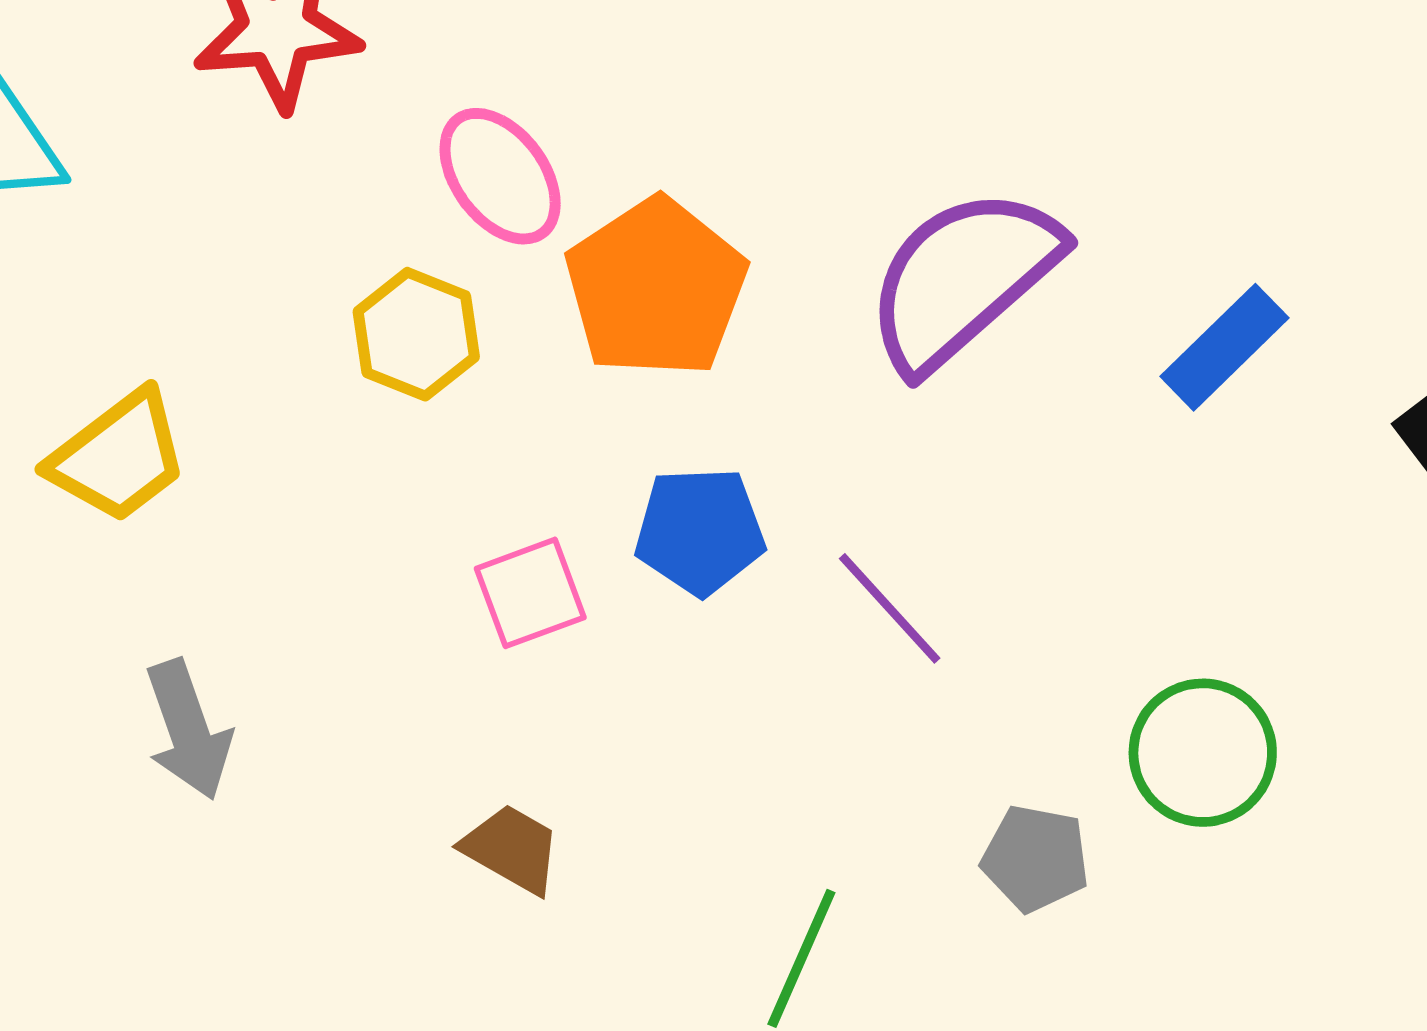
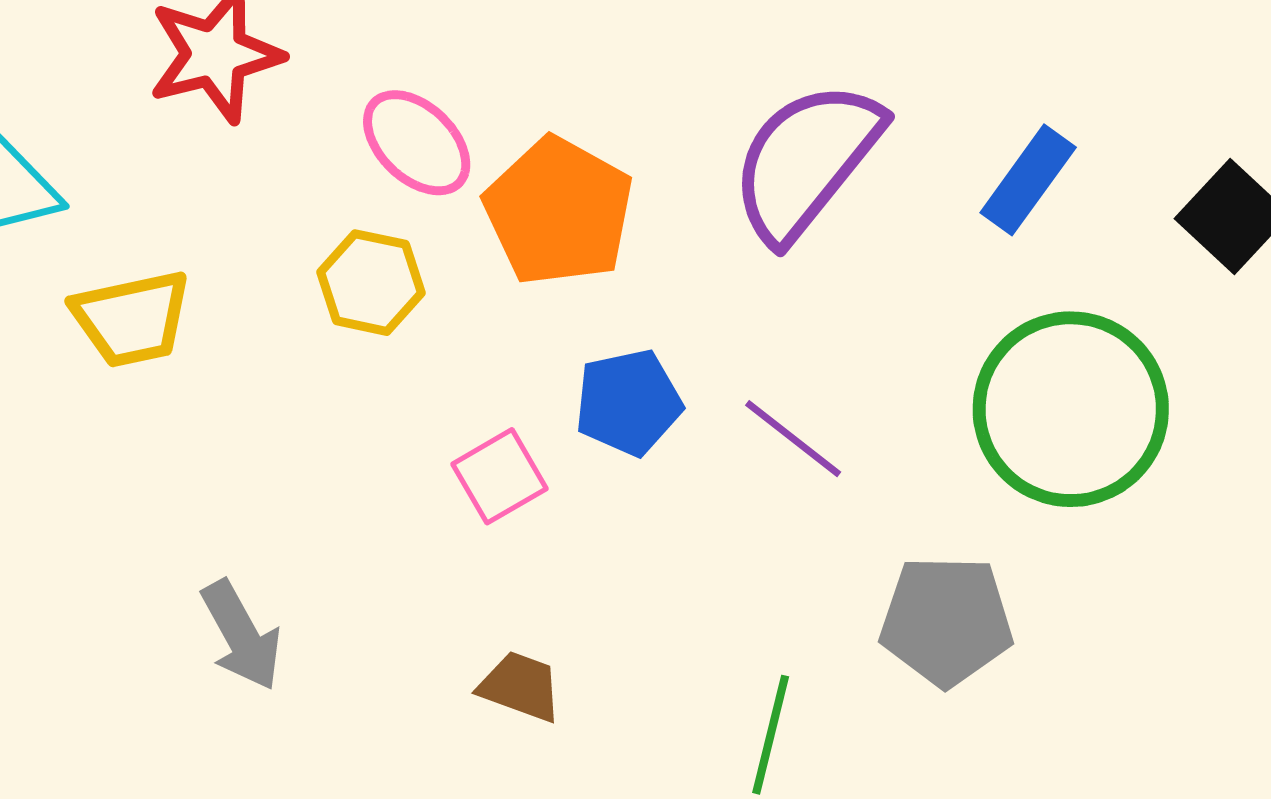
yellow trapezoid: (118, 457) -> (132, 319), moved, turned 35
green circle: (1203, 753) -> (1071, 409), moved, size x1.6
gray pentagon: (1035, 858) -> (946, 621), size x1.5

